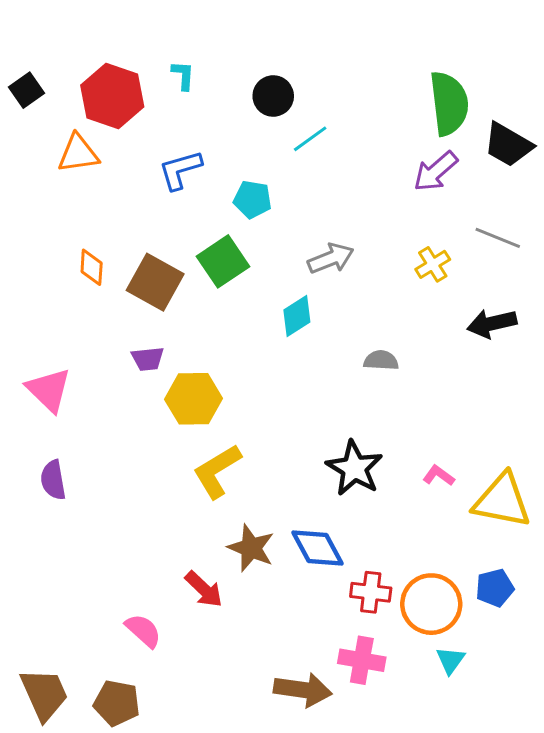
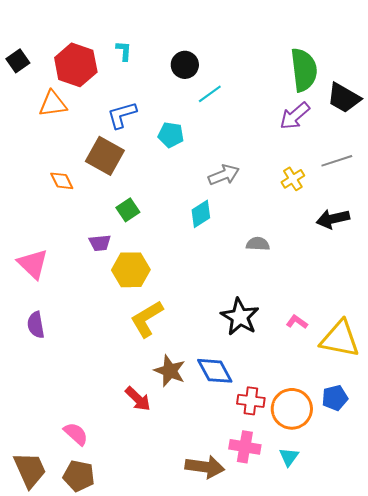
gray line: (498, 238) -> (337, 161), turned -40
green square: (223, 261) -> (128, 210), moved, size x0.7
orange diamond: (92, 267) -> (62, 181), turned -30
brown square: (155, 282) -> (105, 156), moved
pink semicircle: (143, 631) -> (76, 434), moved
cyan triangle: (450, 660) -> (289, 457), moved

